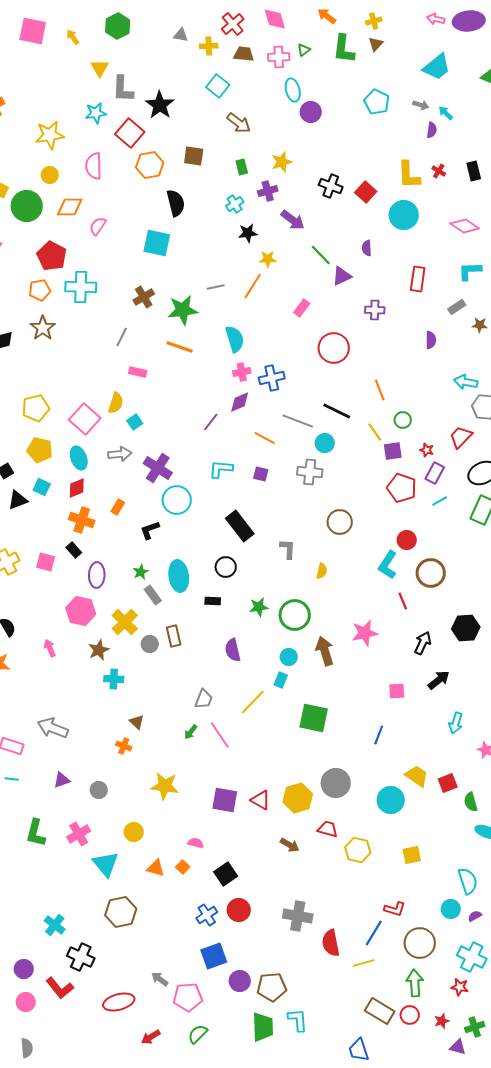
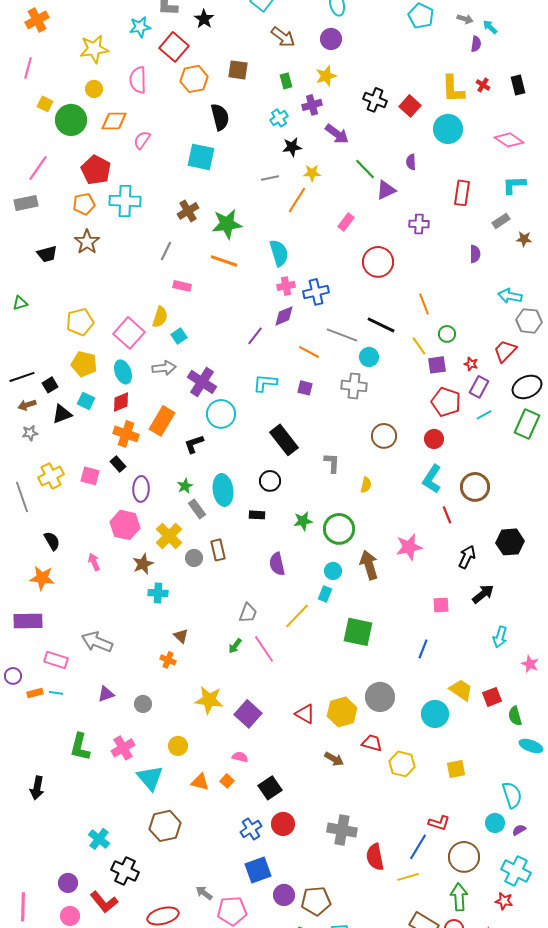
black star: (160, 105) -> (204, 19), size x0.7
purple circle: (311, 112) -> (331, 39), moved
gray line: (216, 287) -> (270, 178), moved
orange rectangle: (118, 507) -> (162, 421), size x1.8
red circle: (407, 540) -> (434, 439), moved
purple square: (225, 800) -> (248, 714), moved, turned 32

